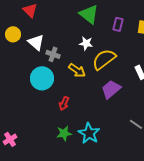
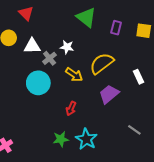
white triangle: (36, 42) -> (32, 46), turned -42
white star: (86, 43) -> (67, 47), moved
gray cross: (53, 54) -> (50, 58), turned 32
red arrow: (64, 103) -> (71, 108), moved

